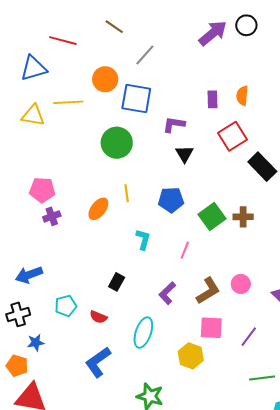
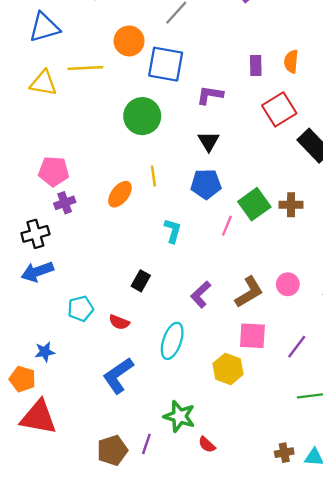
black triangle: (184, 154) -> (209, 141), moved
pink line: (185, 250) -> (227, 226), moved
black cross: (18, 314) -> (35, 234), moved

